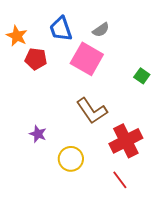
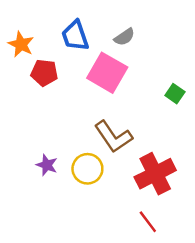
yellow circle: (71, 159) -> (87, 169), moved

